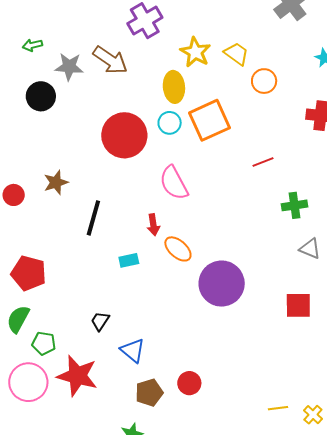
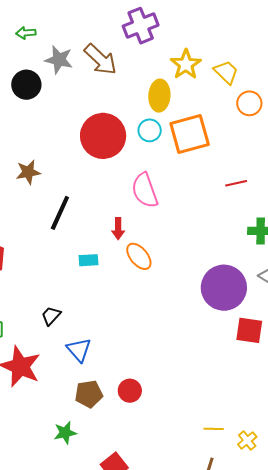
purple circle: (222, 284) -> (224, 288), moved

